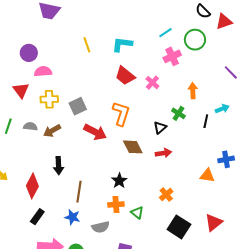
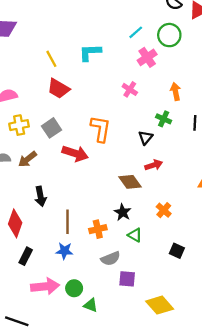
red trapezoid: (125, 76) -> (58, 89), moved
brown diamond: (133, 147) -> (130, 182), moved
black star: (119, 181) -> (123, 212), moved
orange cross: (116, 205) -> (98, 229), moved
gray semicircle: (101, 227) -> (110, 259), moved
black square: (179, 227) -> (177, 251), moved, size x0.6

